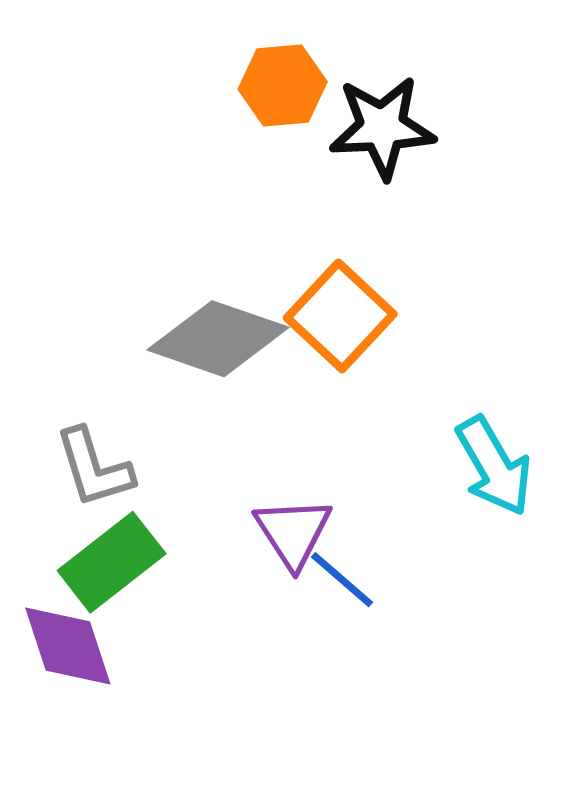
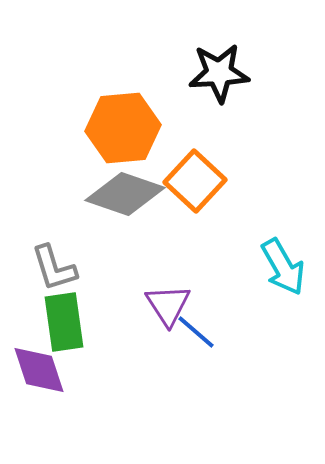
orange hexagon: (283, 85) -> (123, 128), moved, size x1.5
green rectangle: (112, 562) -> (64, 322), turned -60

